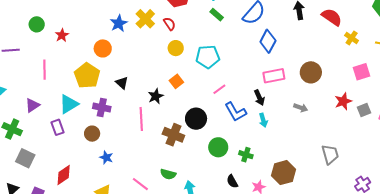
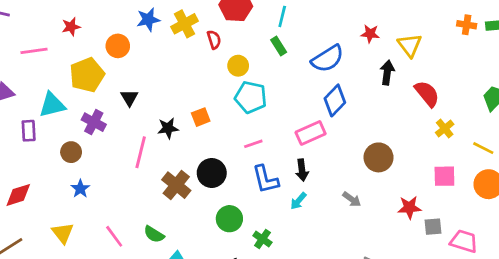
red star: (62, 35) -> (71, 27), moved
yellow circle: (176, 48) -> (238, 66), moved
pink line: (44, 70) -> (34, 51), turned 66
pink rectangle: (274, 76) -> (311, 133), moved, turned -30
cyan arrow: (263, 120) -> (298, 201), turned 40

